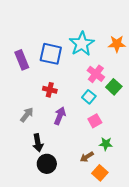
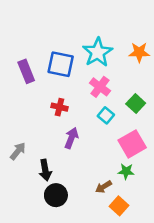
pink cross: (96, 74) -> (100, 87), moved
gray arrow: (27, 115) -> (18, 151), moved
pink square: (95, 121) -> (132, 144), moved, size x1.6

